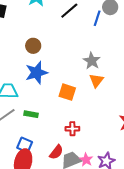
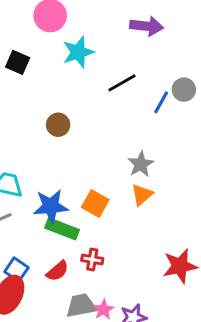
blue star: (36, 73) -> (51, 206), moved
green rectangle: (31, 114) -> (62, 229), moved, size x1.5
red semicircle: (56, 152) -> (57, 271), moved

